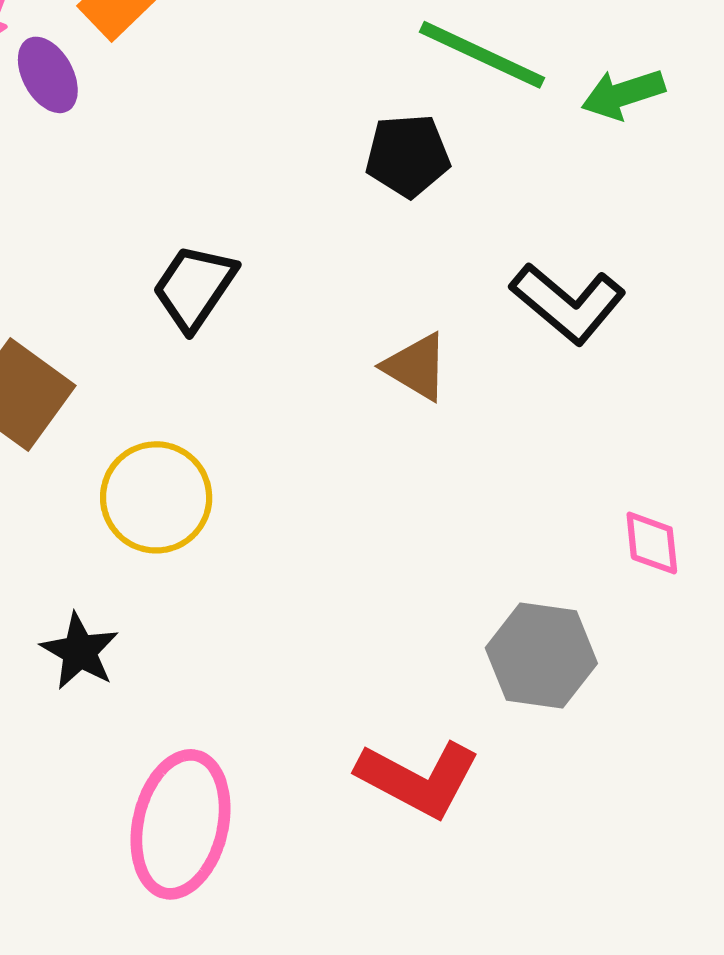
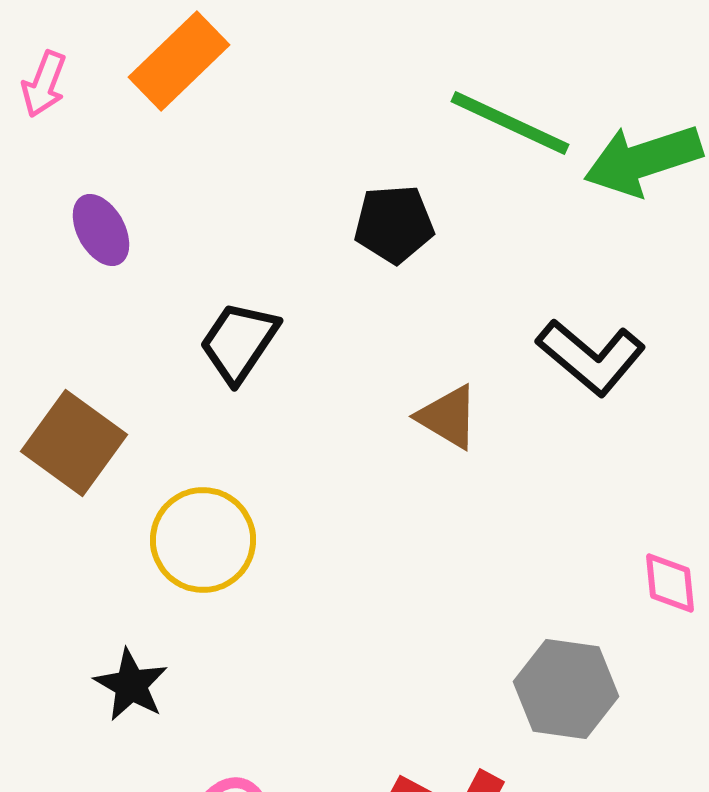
purple ellipse: (48, 75) -> (101, 230), moved
green arrow: (623, 94) -> (643, 160), size x1.5
black pentagon: (408, 156) -> (394, 224), moved

